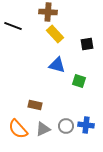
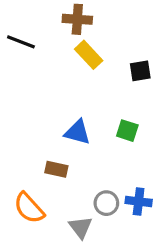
blue triangle: (57, 65) -> (77, 132), moved
gray triangle: (43, 129) -> (81, 227), moved, turned -42

